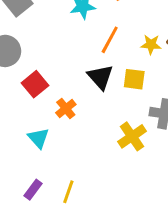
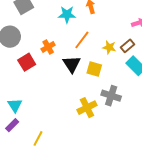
orange cross: (66, 109) -> (48, 47), moved
cyan triangle: (38, 138) -> (15, 105), moved
purple rectangle: (33, 190) -> (12, 125), moved

